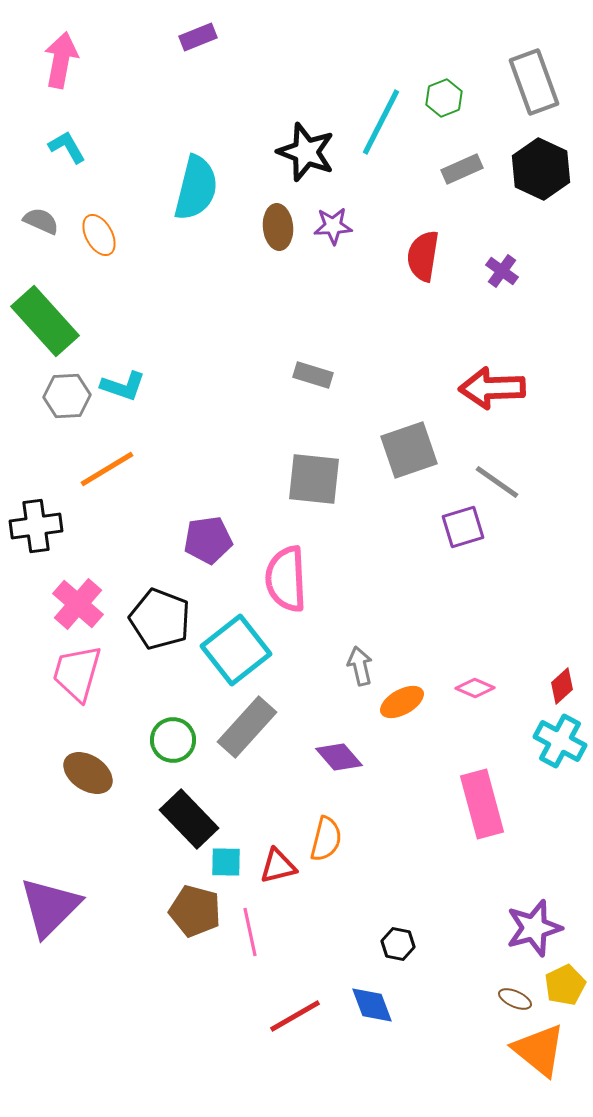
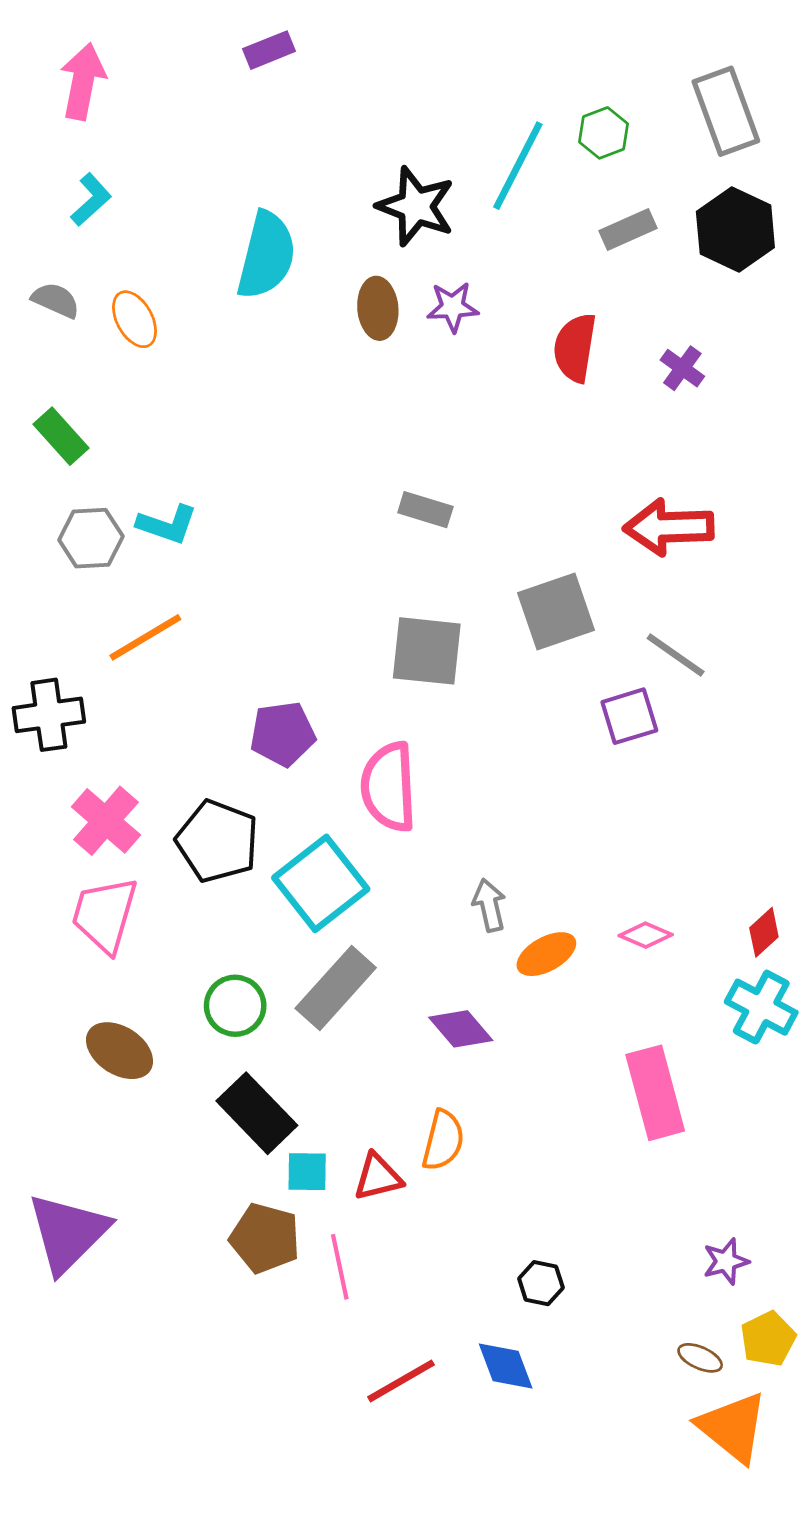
cyan L-shape: (67, 147) -> (91, 200), turned 78
green rectangle: (45, 321) -> (61, 436), size x0.6
purple star: (534, 928) -> (726, 1261), size x0.6

